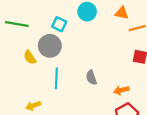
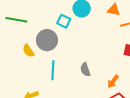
cyan square: (59, 24) -> (64, 21), moved
orange arrow: (121, 90) -> (113, 81), turned -40

